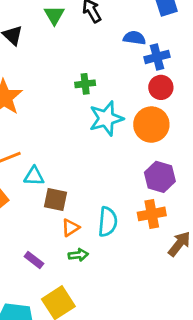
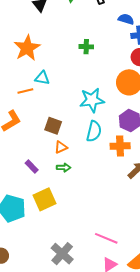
cyan star: (106, 118) -> (92, 100), moved
cyan triangle: (34, 176) -> (42, 78), moved
cyan semicircle: (108, 222) -> (94, 131), moved

